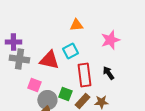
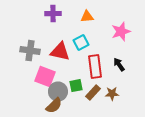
purple cross: (13, 42) -> (53, 14), moved
pink square: (34, 85) -> (45, 77), size x1.5
green square: (65, 94) -> (76, 86), turned -32

